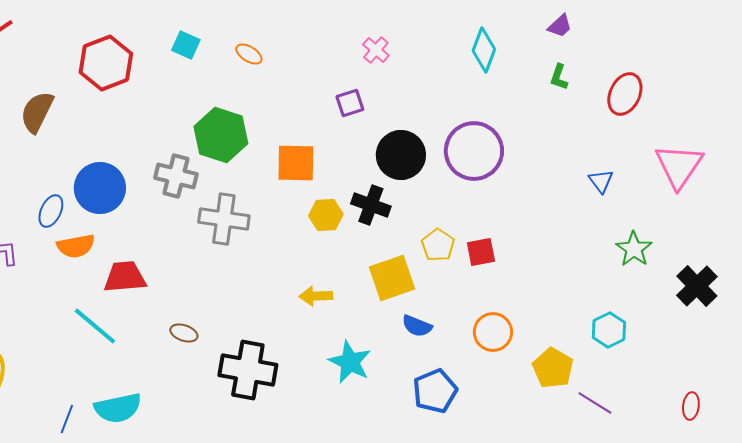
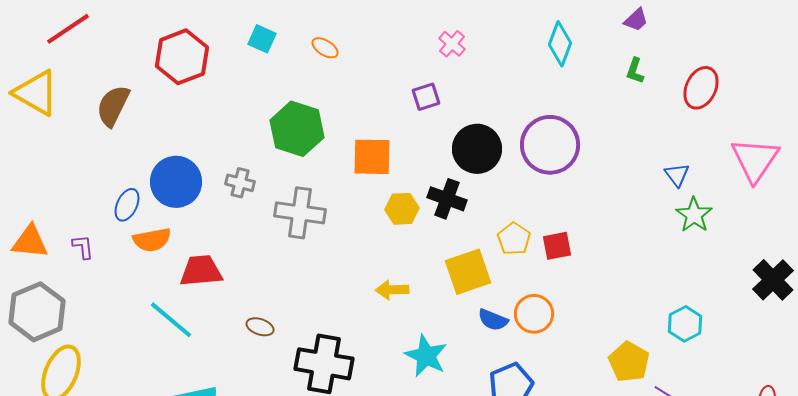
gray cross: (176, 176) -> (240, 183), moved, size x0.7
green star: (634, 249) -> (694, 215), moved
orange circle: (493, 332) -> (534, 314), moved

